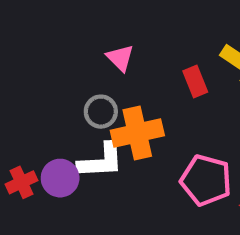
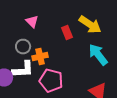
orange cross: (137, 133) -> (40, 57), size x0.7
pink pentagon: (206, 180) -> (51, 81), moved

